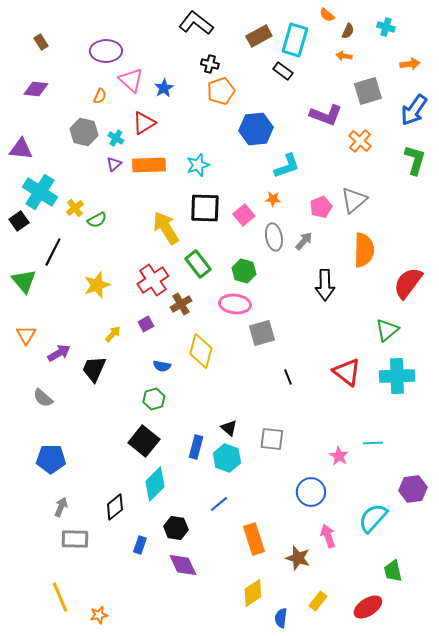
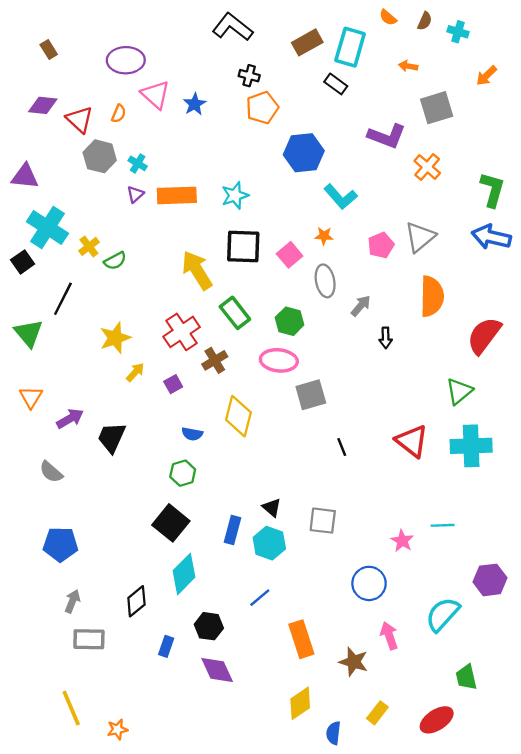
brown semicircle: (348, 31) -> (425, 21), moved
orange arrow: (410, 64) -> (486, 76), turned 144
blue arrow: (414, 110) -> (491, 237), moved, turned 68
red triangle: (144, 123) -> (79, 120), moved, turned -45
cyan L-shape: (287, 166) -> (341, 197), turned 68
gray arrow: (304, 241) -> (361, 306), moved
black arrow: (325, 285) -> (386, 338), size x0.6
yellow arrow: (113, 334) -> (135, 372), moved

